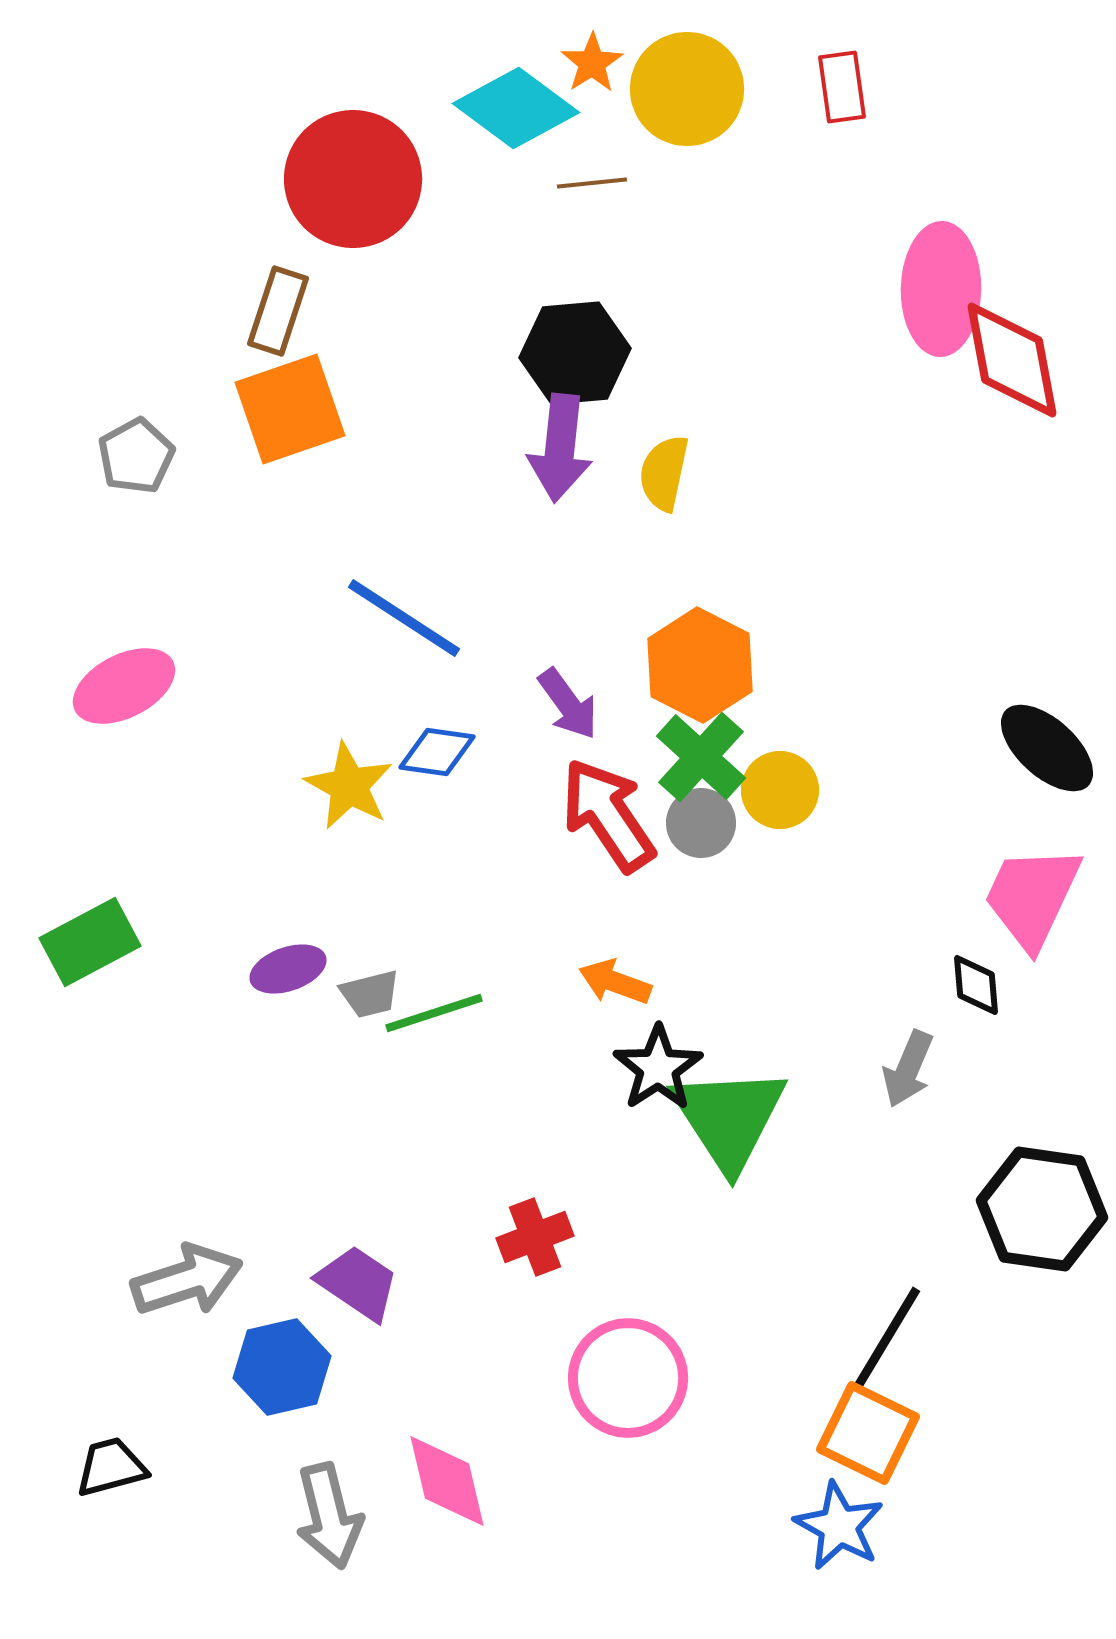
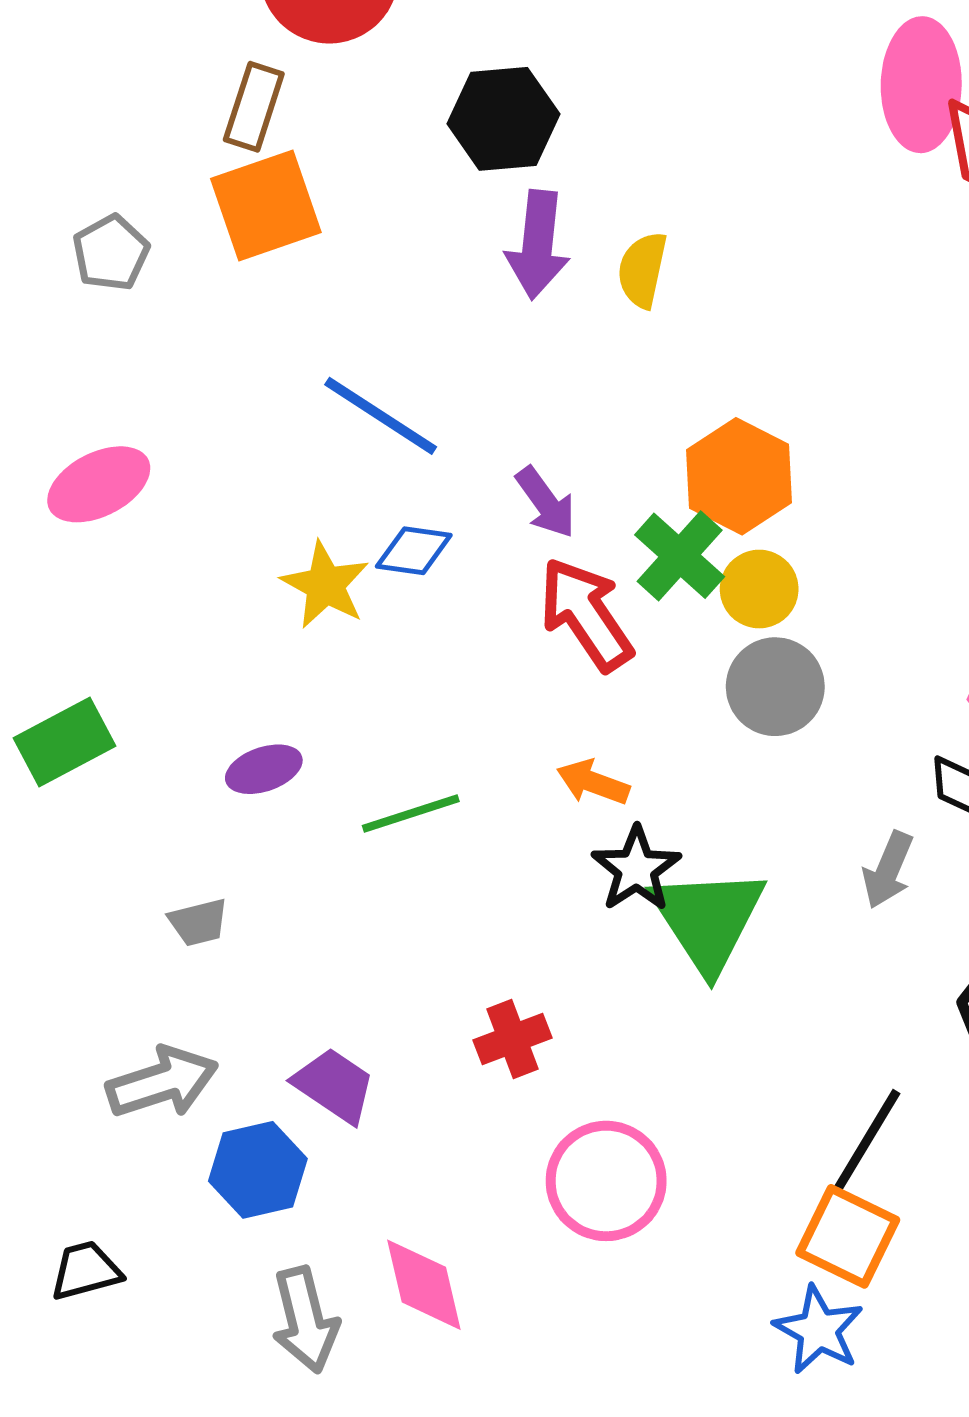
black hexagon: (575, 353) -> (503, 119), moved
orange hexagon: (700, 665) -> (739, 476), moved
gray circle: (701, 823) -> (775, 687), moved, size x1.4
gray trapezoid: (370, 994) -> (198, 922), moved

